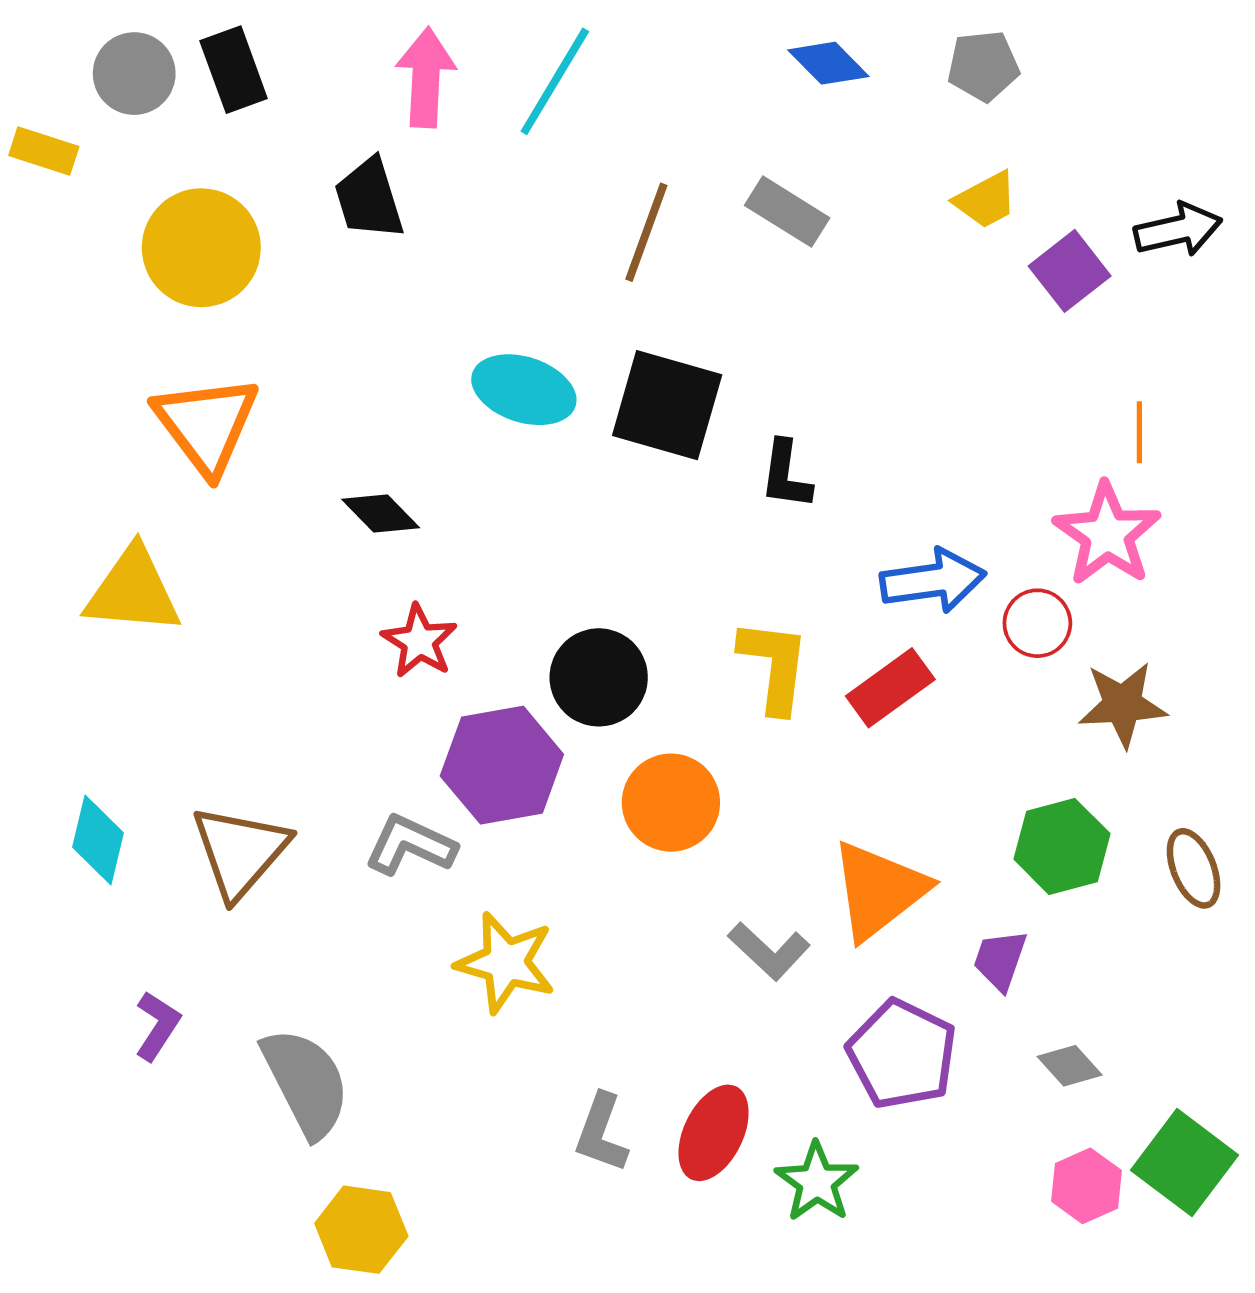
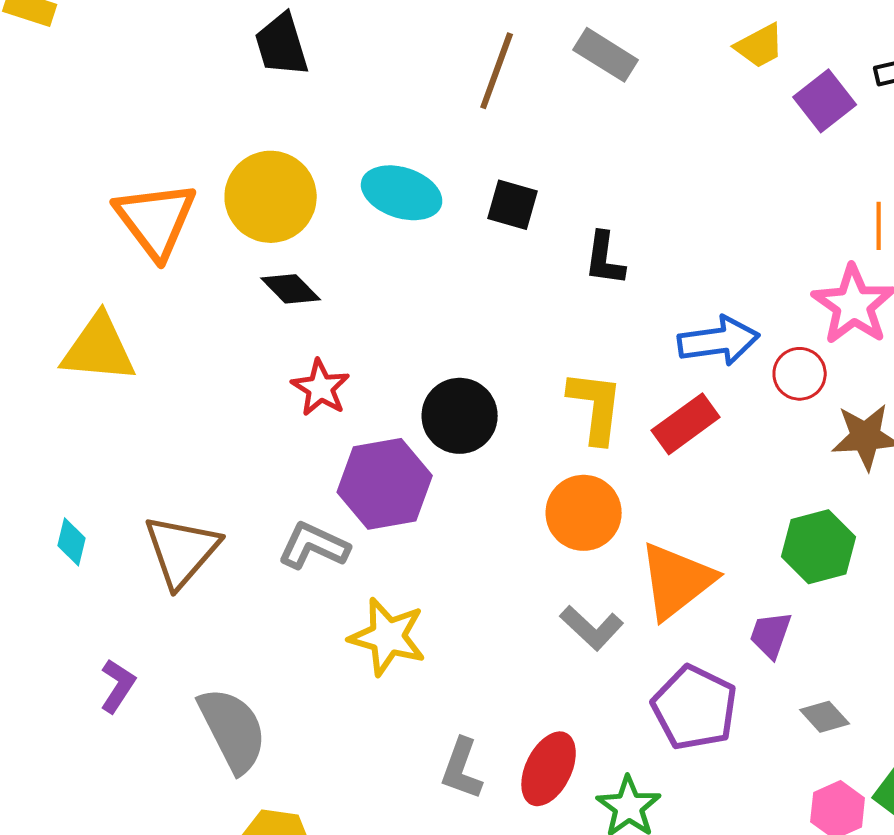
yellow circle: (201, 248) -> (271, 197), moved
black square: (667, 405) -> (513, 205), size x0.6
orange circle: (671, 803) -> (584, 513), moved
cyan diamond: (98, 840) -> (72, 542), size x0.7

